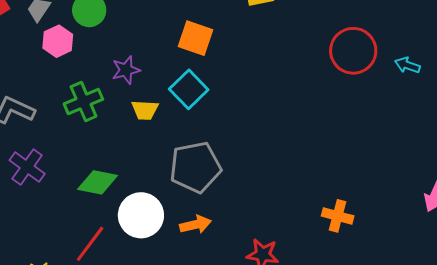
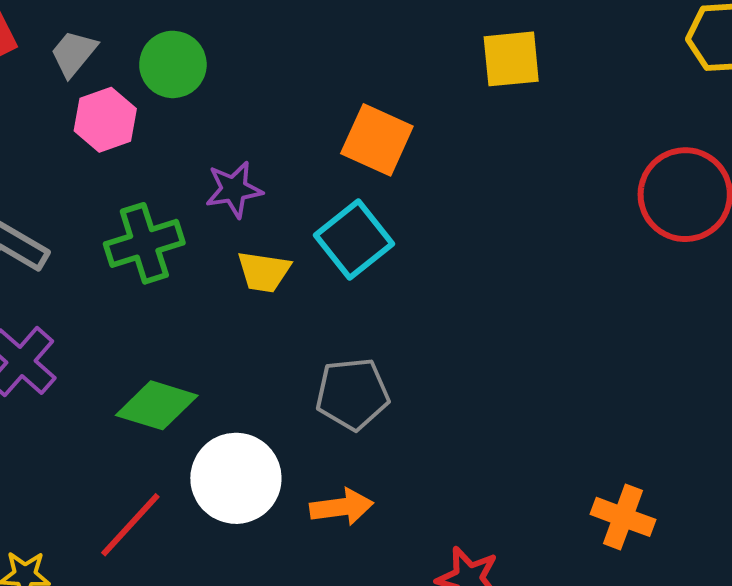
gray pentagon: (195, 167) -> (352, 394), size x0.7

